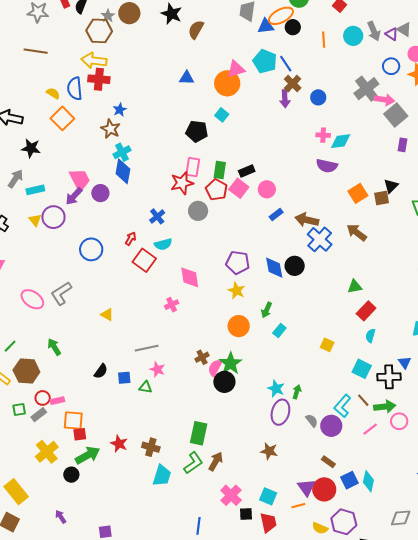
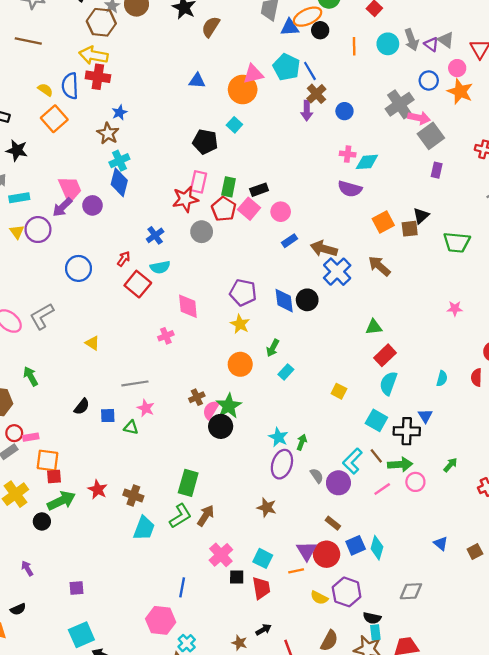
cyan semicircle: (370, 336) -> (388, 383), size x1.5

